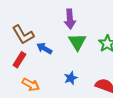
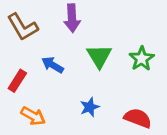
purple arrow: (70, 19) -> (72, 18), moved
brown L-shape: (23, 35) -> (23, 27), moved

